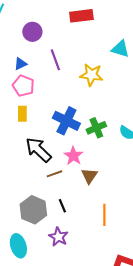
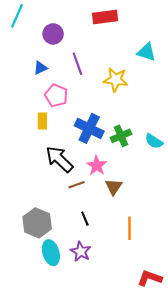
pink pentagon: (23, 86) -> (56, 96), moved
gray hexagon: (33, 210) -> (37, 223), moved
cyan ellipse: (18, 246) -> (51, 253), moved

